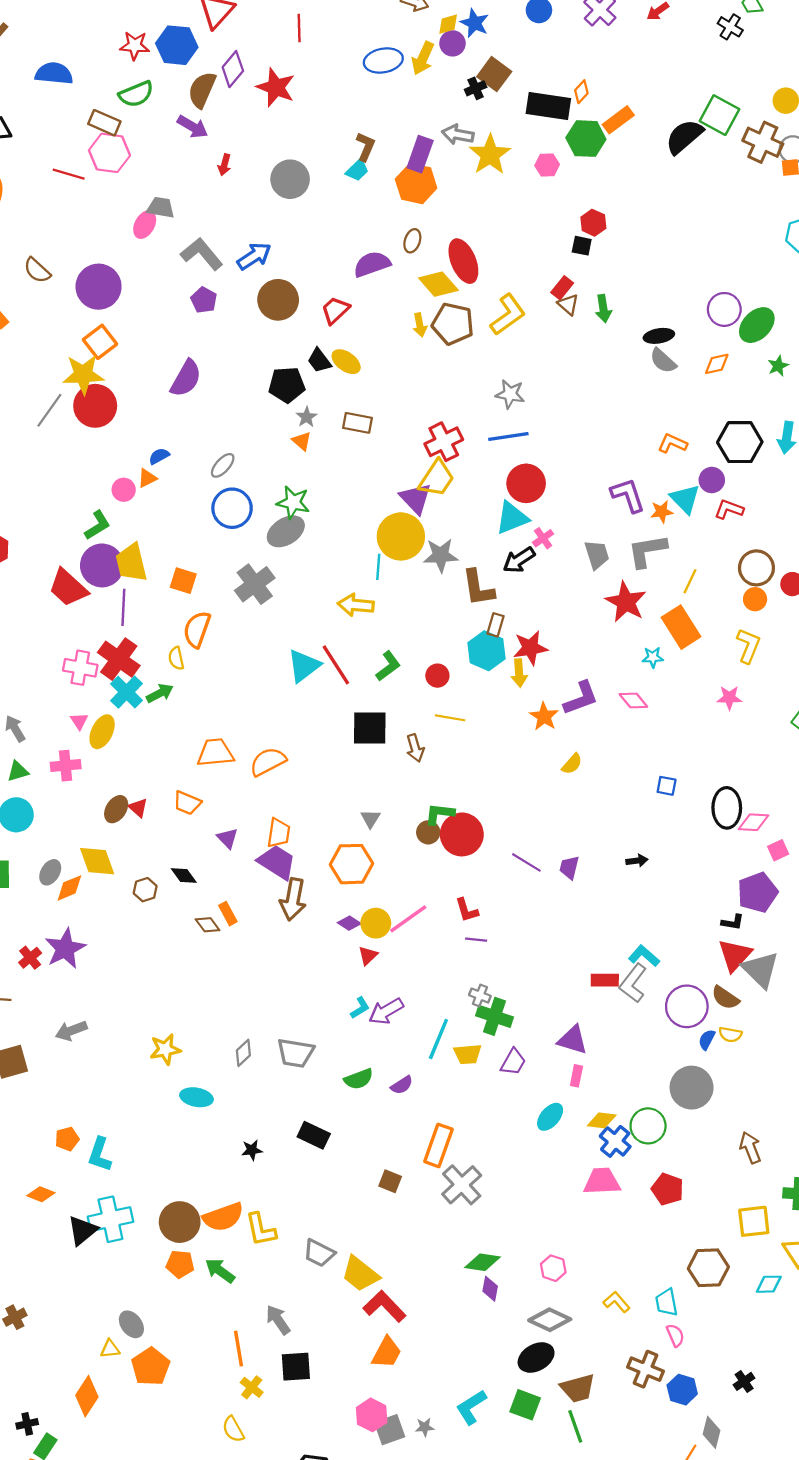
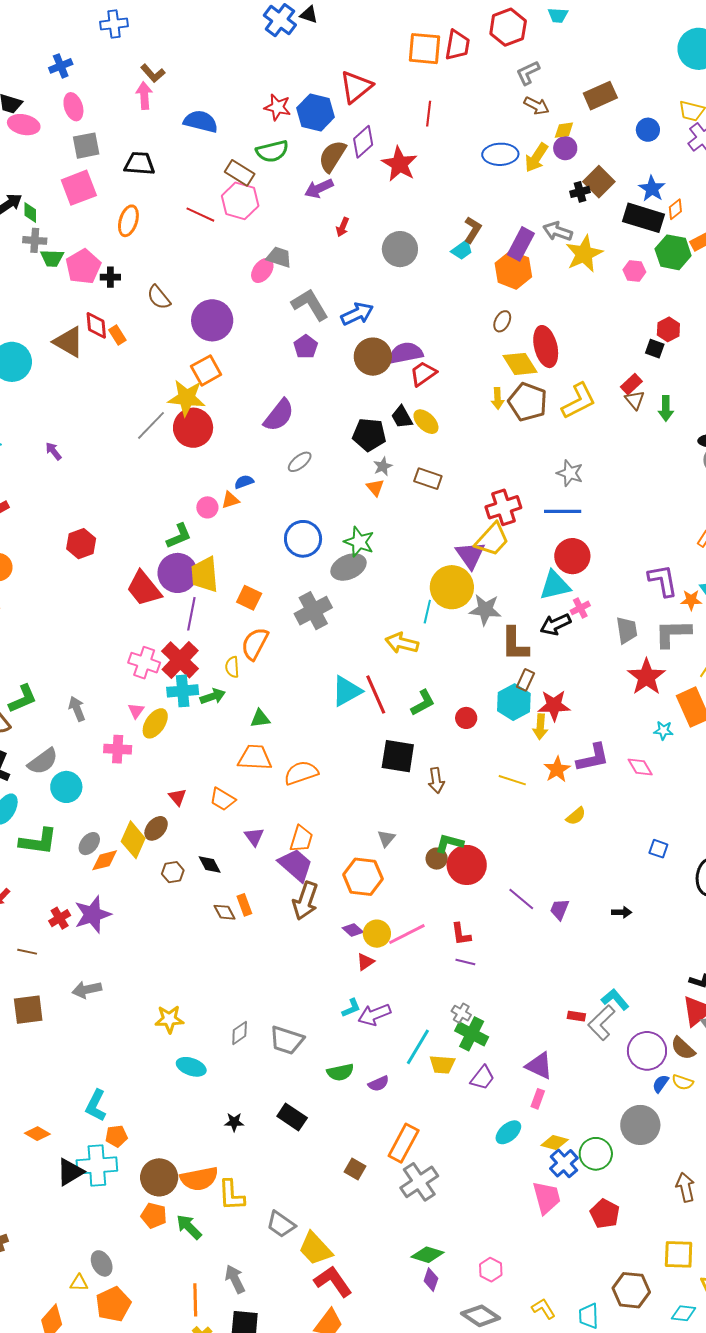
blue star: (475, 23) -> (652, 189), moved
purple arrow: (193, 127) -> (319, 188), turned 116
purple semicircle: (372, 264) -> (406, 353), moved
gray ellipse: (223, 465) -> (300, 462), moved
cyan cross: (126, 692) -> (183, 691), turned 32
yellow line: (450, 718) -> (512, 780), moved
green triangle: (18, 771) -> (260, 719), moved
brown ellipse: (116, 809) -> (156, 828), moved
yellow diamond: (97, 861) -> (133, 840), turned 36
red rectangle: (605, 980) -> (576, 1016), size x0.7
orange pentagon: (67, 1139) -> (116, 1136), moved
pink trapezoid: (602, 1181) -> (547, 1198), turned 69

